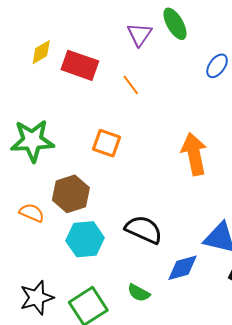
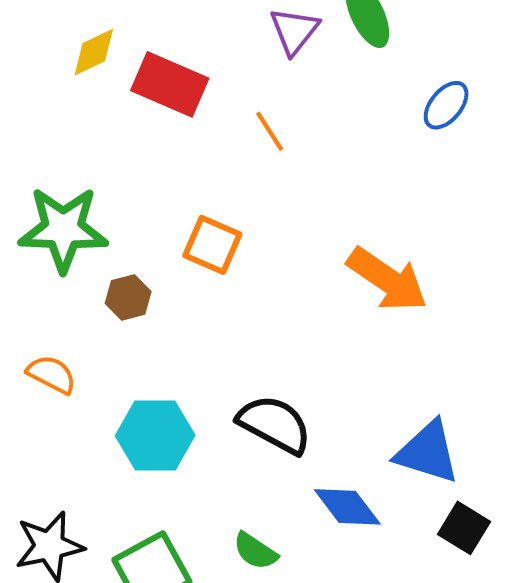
orange arrow: (194, 154) -> (387, 280), turned 132
brown hexagon: (71, 194) -> (128, 297), moved, size x0.6
blue diamond: (182, 268) -> (347, 507), turned 64

